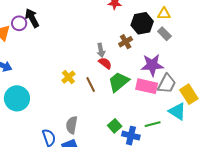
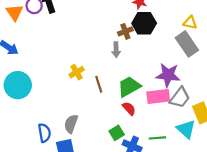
black hexagon: (142, 23) -> (144, 23), moved
gray rectangle: (164, 34) -> (187, 44), size x1.6
brown cross: (126, 42) -> (125, 31), moved
red semicircle: (105, 63) -> (129, 108), moved
pink rectangle: (147, 86) -> (158, 96), turned -30

